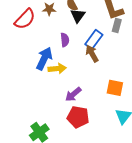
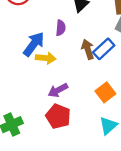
blue rectangle: (94, 39) -> (104, 49), moved
orange square: (115, 88) -> (105, 92), turned 30

